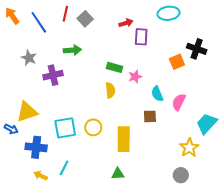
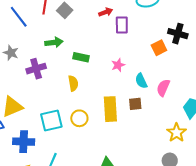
green rectangle: (115, 67) -> (81, 57), moved
yellow semicircle: (110, 90) -> (73, 83), moved
yellow rectangle: (124, 139) -> (110, 109), moved

